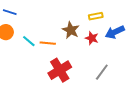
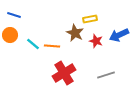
yellow rectangle: (96, 16) -> (90, 19), moved
gray line: (102, 72) -> (106, 75), turned 36

